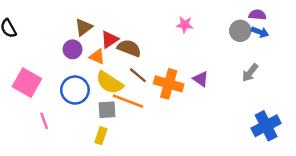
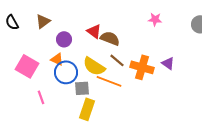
brown triangle: (84, 27) -> (43, 21), moved
red triangle: (109, 39) -> (94, 31), turned -49
orange triangle: (97, 57) -> (57, 59), moved
gray square: (107, 110) -> (82, 88), moved
yellow rectangle: (101, 136) -> (87, 109), size x1.5

